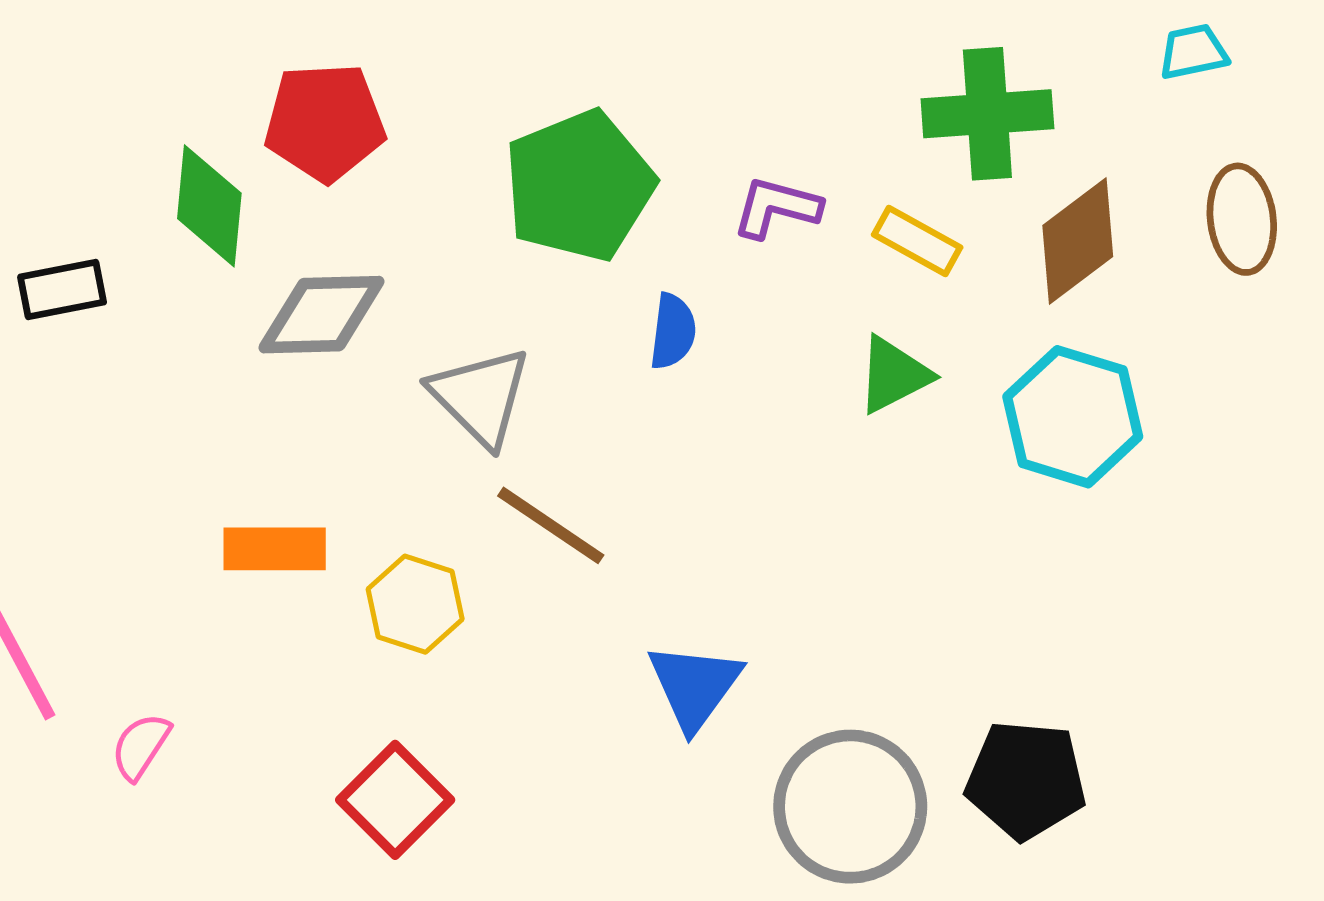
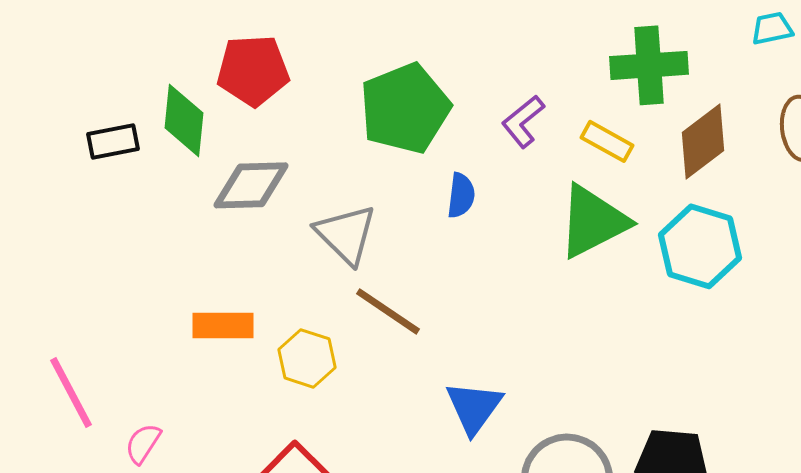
purple L-shape: (777, 208) -> (523, 121), turned -54
black rectangle: (62, 290) -> (113, 141), moved
green triangle: (894, 375) -> (593, 221), size x1.6

